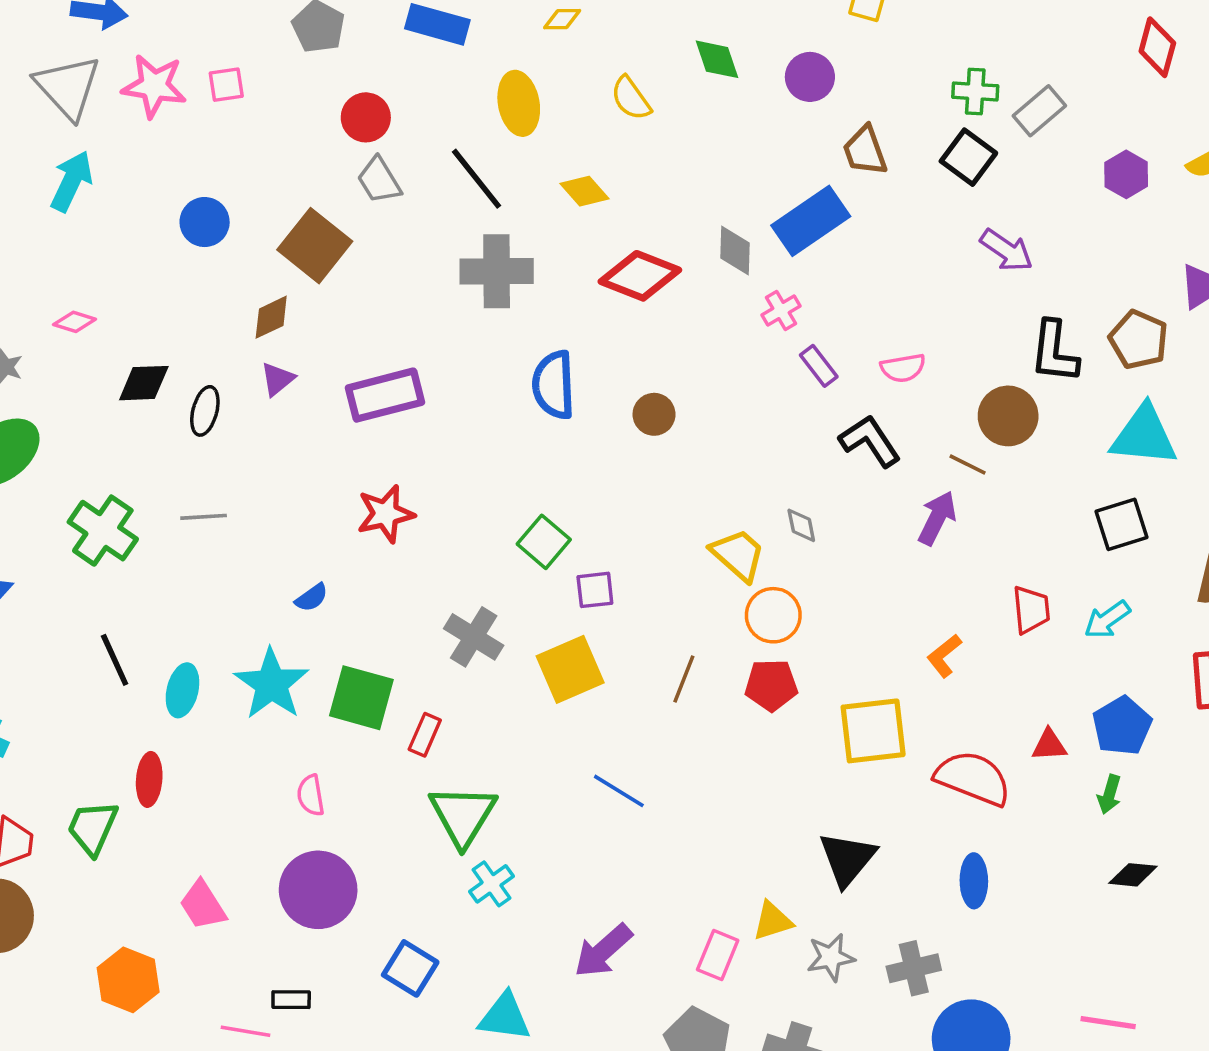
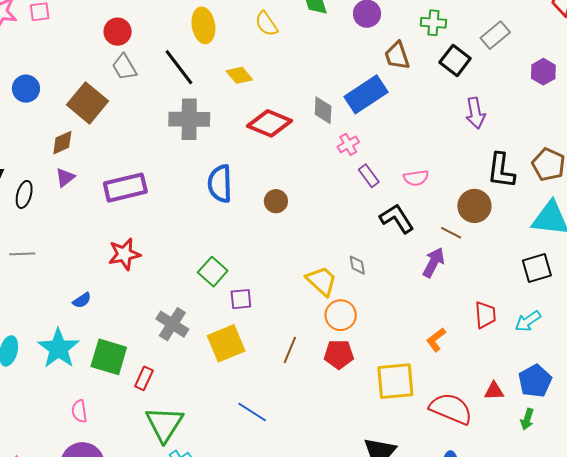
green cross: (975, 92) -> (433, 23), moved
purple arrow: (1007, 250) -> (475, 113), turned 44

